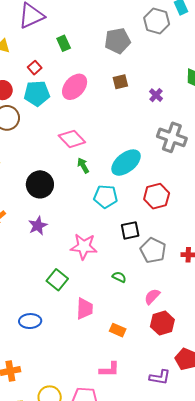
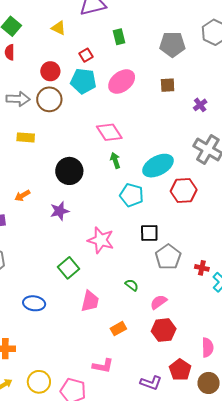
red hexagon: (157, 196) -> (184, 190), moved
green semicircle: (119, 277) -> (132, 285), moved
orange rectangle: (118, 330) -> (118, 329), turned -63

